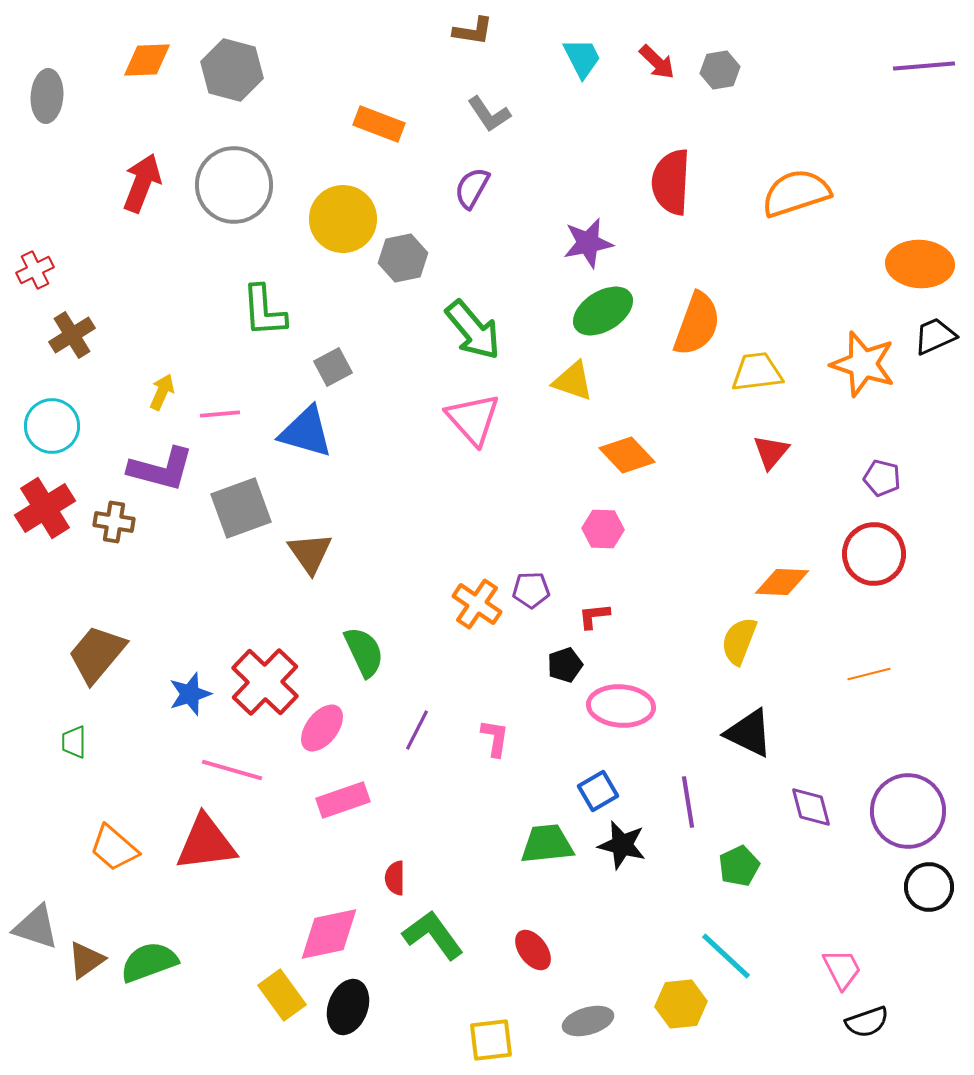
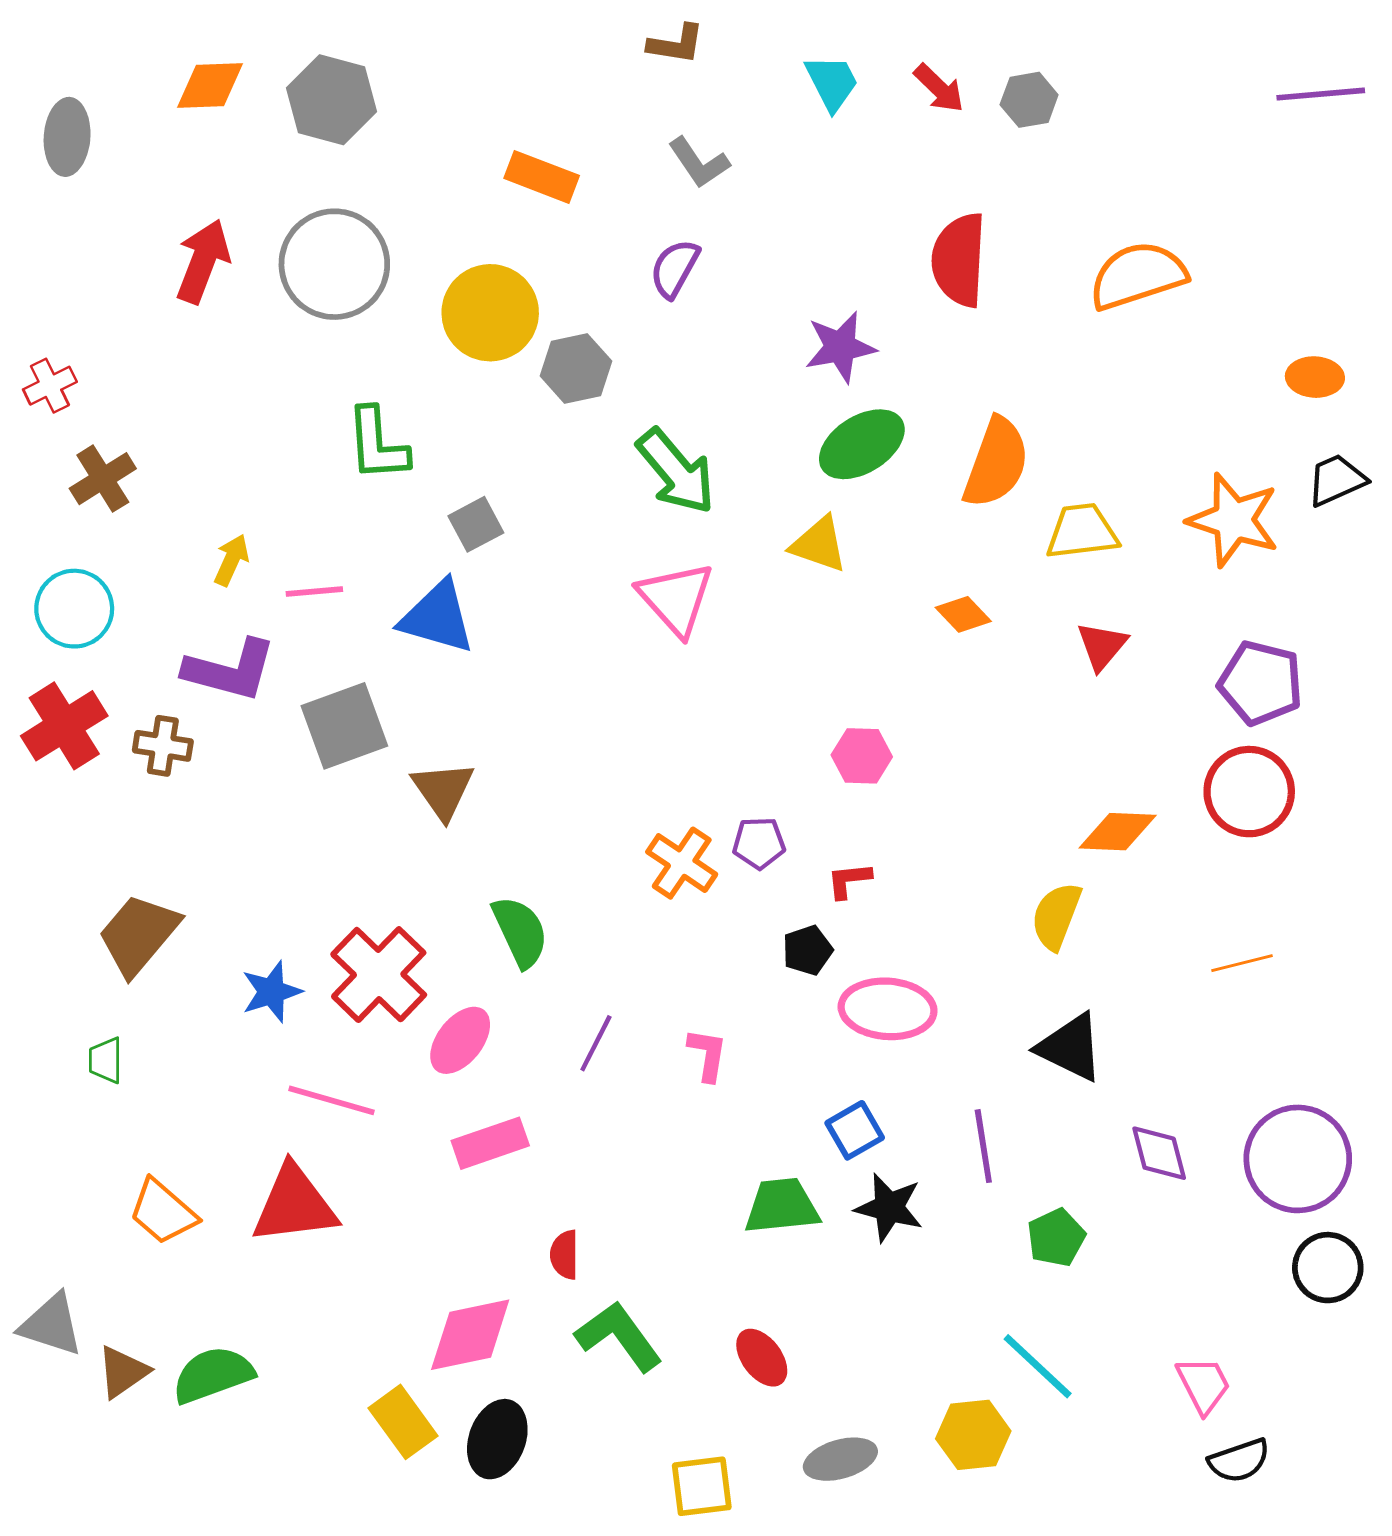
orange ellipse: (920, 264) -> (1315, 377), size x0.6
orange diamond: (627, 455) -> (963, 614), moved, size x0.7
purple pentagon: (882, 478) -> (1261, 683), size x1.6

